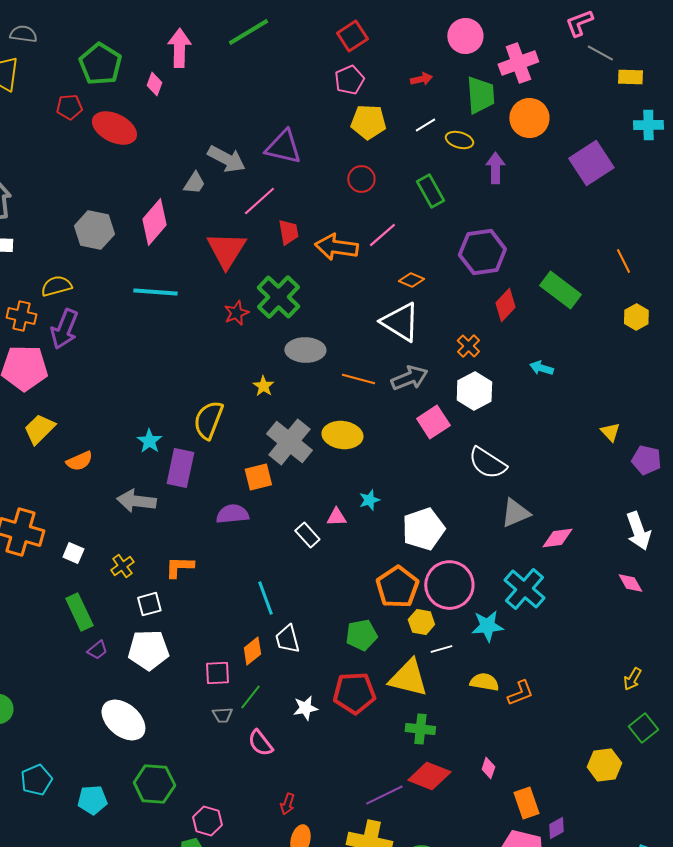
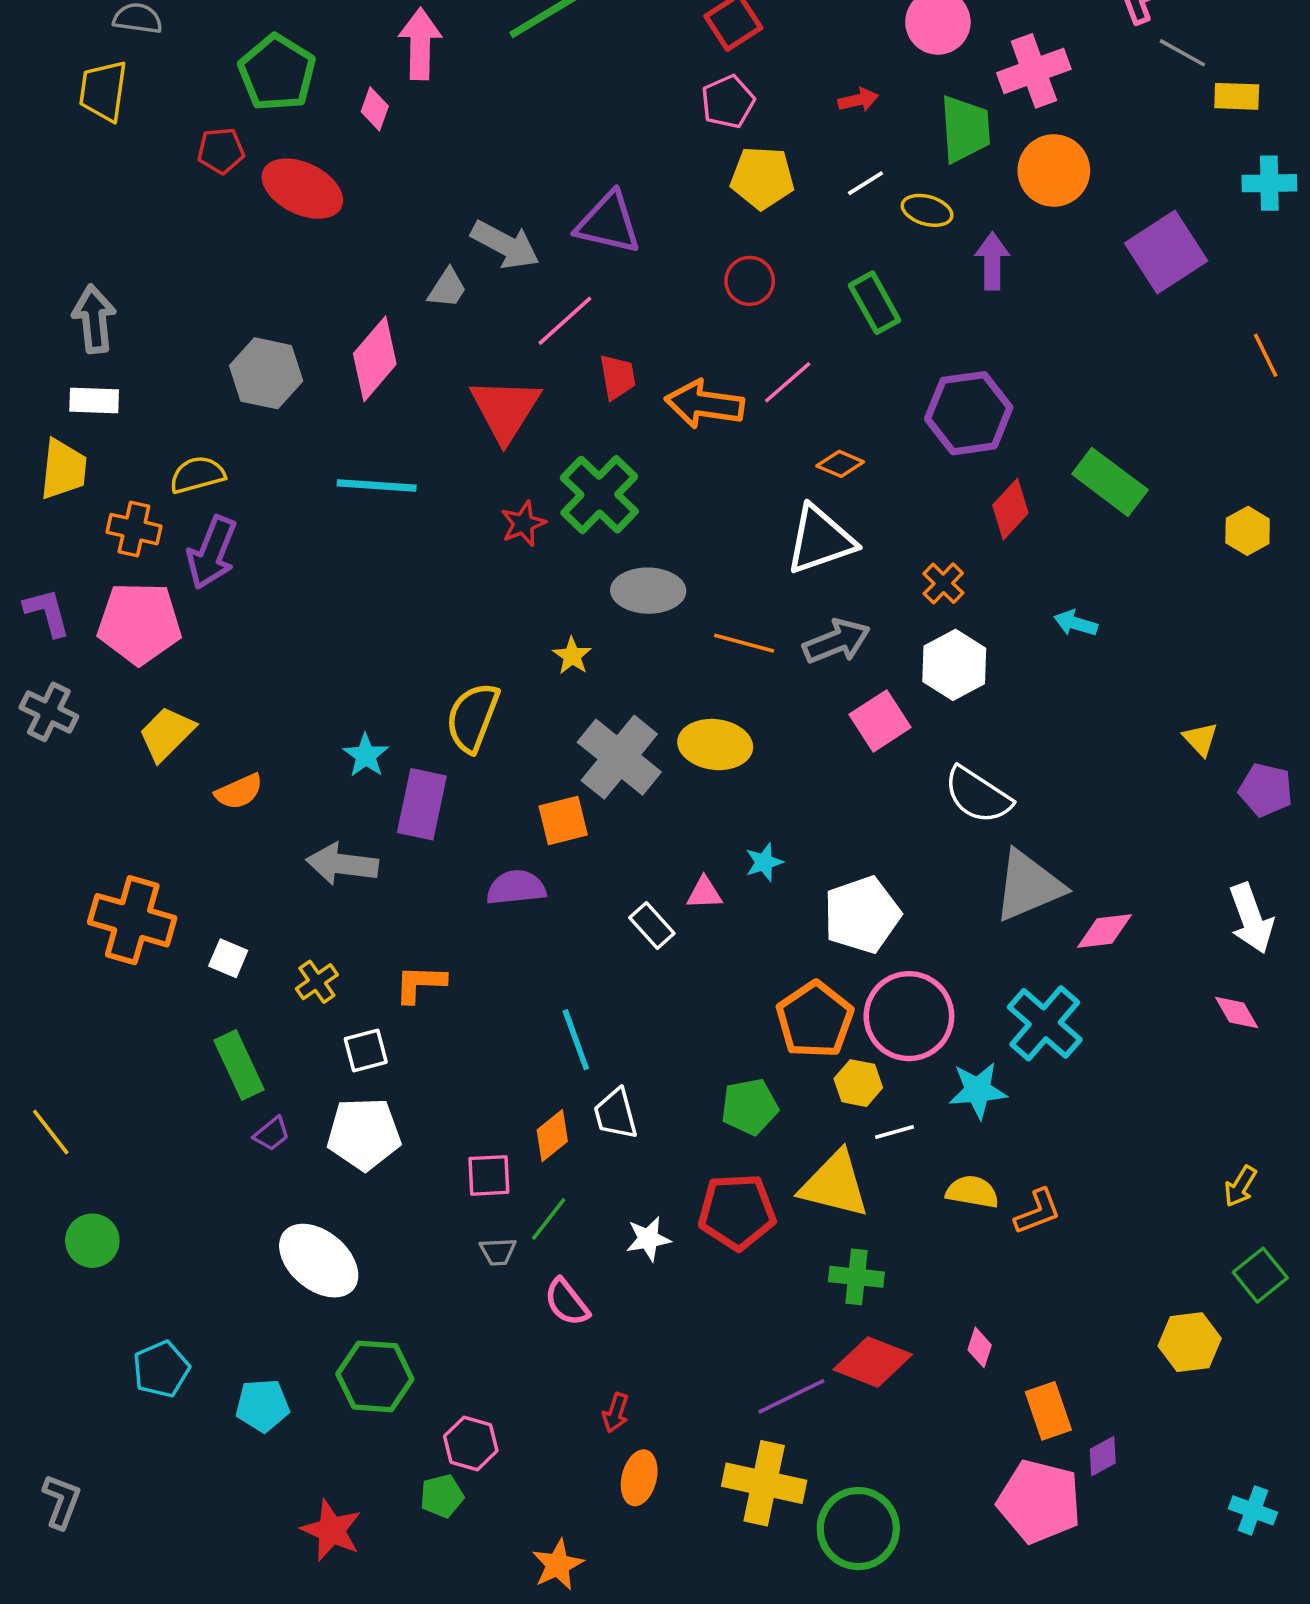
orange line: (623, 261) -> (1266, 355), moved
white triangle: (400, 322) -> (820, 540), turned -51
gray triangle: (515, 513) -> (1028, 886), size x1.4

